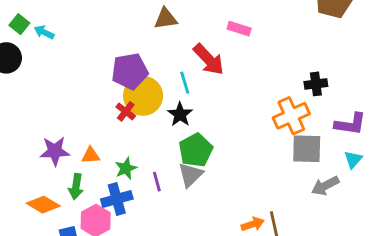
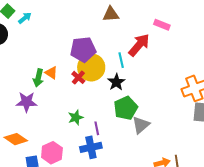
cyan arrow: (44, 32) -> (25, 18), turned 112
red arrow: (209, 59) -> (139, 45), turned -100
orange triangle: (91, 155) -> (51, 73), moved, turned 32
gray triangle: (190, 175) -> (141, 125), moved
green arrow: (76, 186) -> (38, 78), moved
blue cross: (117, 199) -> (91, 147), moved

